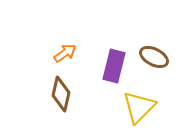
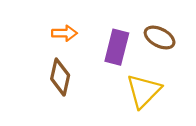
orange arrow: (65, 53) -> (64, 33), turned 35

